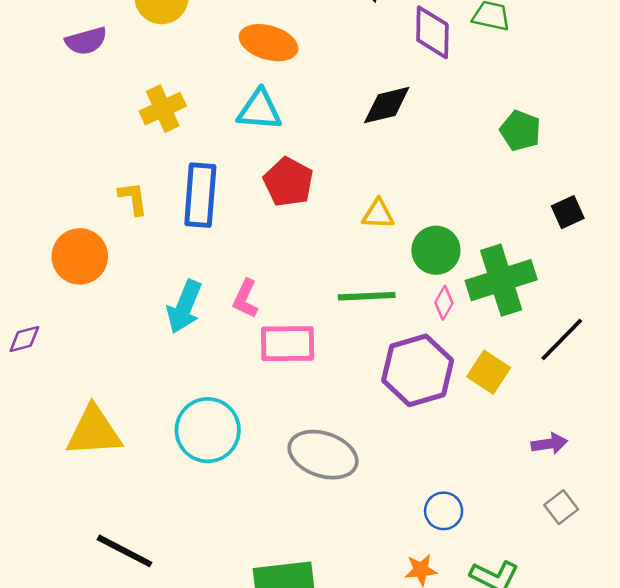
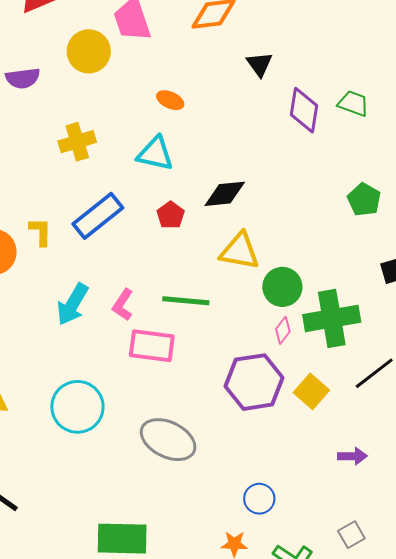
orange ellipse: (269, 43) -> (170, 100), size x0.6
black diamond: (387, 105) -> (225, 194), moved
red pentagon: (288, 182) -> (171, 215), size x0.7
blue rectangle: (200, 195) -> (98, 216), turned 39
yellow L-shape: (133, 198) -> (40, 232), moved
yellow triangle: (378, 214) -> (240, 251), size x1.5
green line: (367, 296) -> (186, 301), moved
gray square: (561, 507) -> (351, 535), moved

